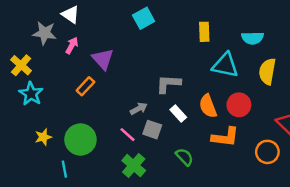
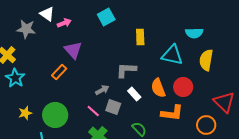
yellow rectangle: (204, 32) -> (140, 37), moved
pink arrow: (72, 45) -> (64, 23), moved, turned 40

